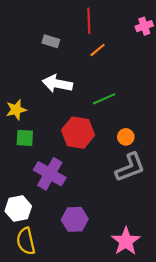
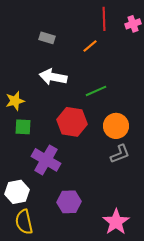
red line: (89, 21) -> (104, 19), moved
orange circle: (126, 137) -> (116, 126), size x1.6
gray L-shape: (130, 167) -> (120, 154), size x0.7

